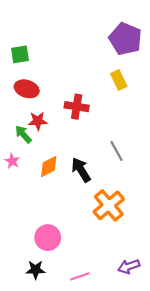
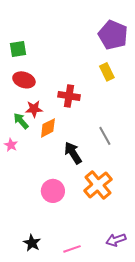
orange diamond: (49, 167) -> (48, 128), moved
pink circle: (48, 238) -> (53, 191), moved
black star: (36, 270) -> (32, 243), turned 30

